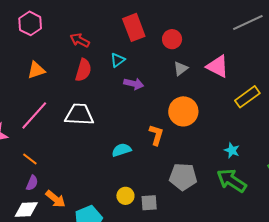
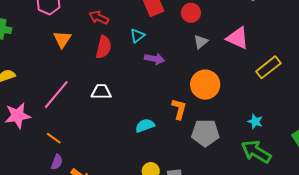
orange triangle: (36, 70) -> (62, 39), moved, turned -36
white trapezoid: (79, 115) -> (101, 92), size x0.7
gray pentagon: (183, 177) -> (205, 133), moved

